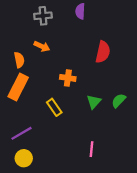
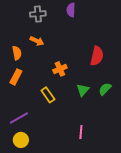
red semicircle: (103, 52) -> (97, 56), moved
orange cross: (68, 78) -> (60, 69), turned -32
orange rectangle: (18, 87) -> (16, 77), size x0.7

